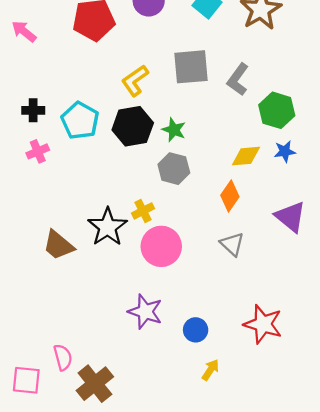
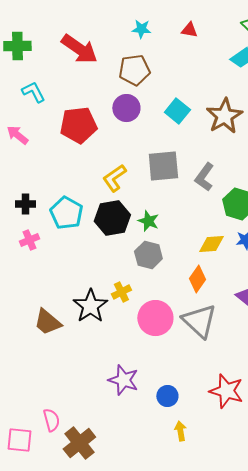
gray triangle: (232, 244) -> (199, 321), size x1.6
pink circle: (161, 246) -> (155, 318), moved
yellow arrow: (210, 370) -> (180, 431), turned -42

